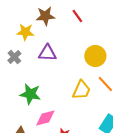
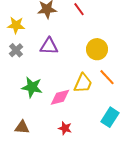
yellow star: (25, 32) -> (16, 25), moved
pink diamond: (45, 118) -> (60, 97), moved

